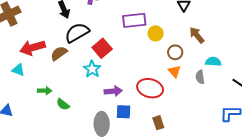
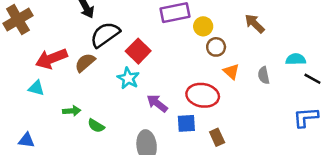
brown circle: (175, 52) -> (216, 47), moved
cyan semicircle: (213, 62) -> (296, 59), moved
purple arrow: (113, 91) -> (157, 103), turned -132
blue square: (124, 112) -> (186, 123), moved

